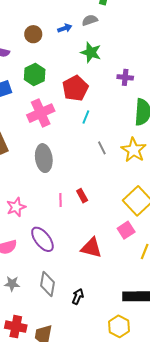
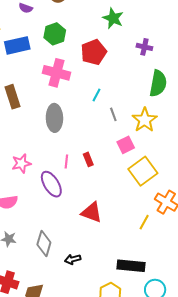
pink cross: (41, 113) -> (56, 73), turned 32
cyan line: (86, 117) -> (96, 95), moved
pink square: (126, 230) -> (126, 145), moved
purple ellipse: (42, 239) -> (51, 184), moved
black arrow: (78, 296) -> (73, 259), turned -133

